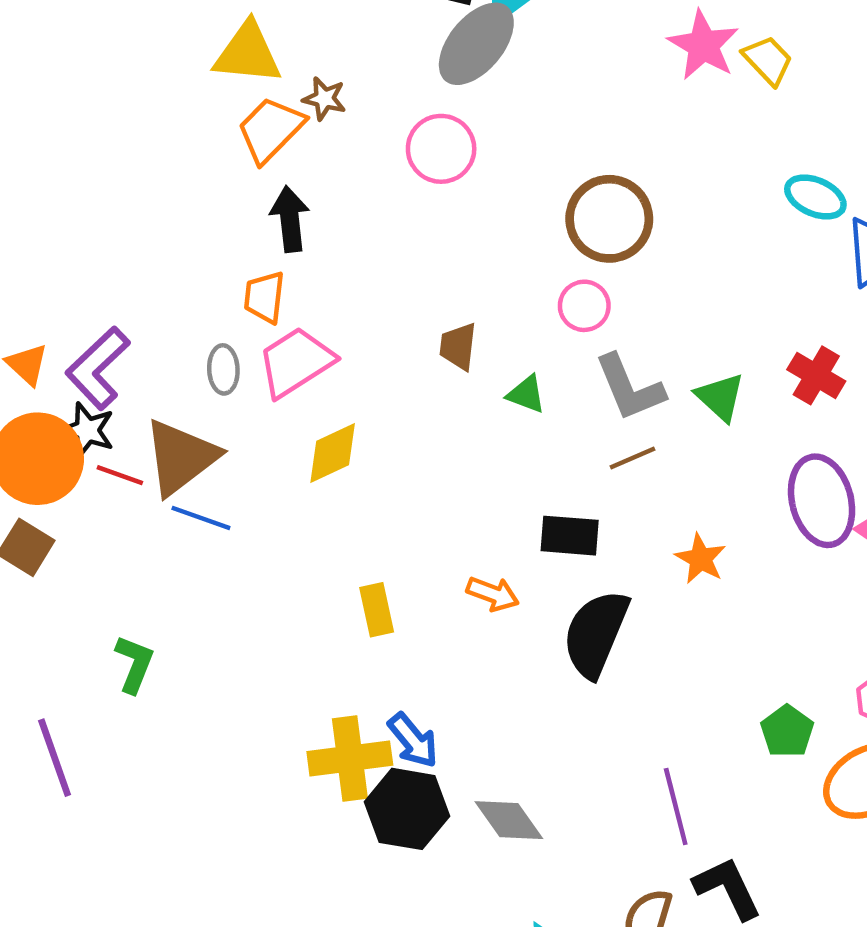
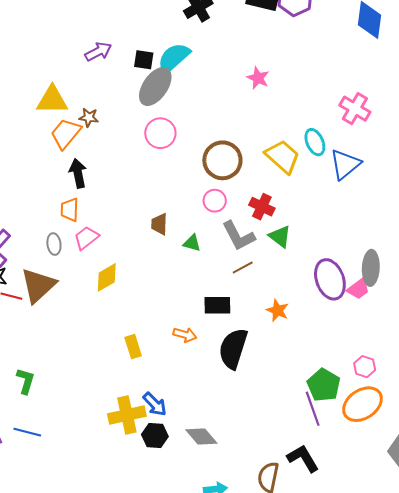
pink star: (703, 45) -> (258, 78), size x0.7
yellow trapezoid: (768, 60) -> (282, 156), moved, size x1.5
pink circle: (441, 149) -> (160, 133), moved
cyan ellipse: (815, 197) -> (315, 142), turned 48
pink trapezoid: (296, 362) -> (86, 238), size x0.7
red cross: (816, 375) -> (262, 207), moved
blue line: (201, 518) -> (27, 432), moved
green pentagon: (787, 731) -> (324, 385), size x1.4
purple line: (676, 807) -> (313, 409), moved
black hexagon: (407, 809) -> (155, 436), size x0.7

